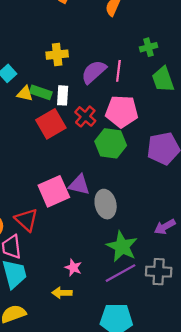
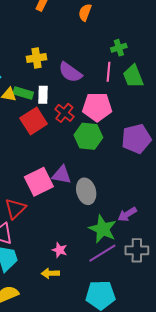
pink line: (118, 71) -> (109, 72), moved
purple semicircle: (94, 72) -> (70, 72), turned -100
red triangle: (26, 220) -> (15, 209), turned 35
purple arrow: (165, 227) -> (127, 214), moved

